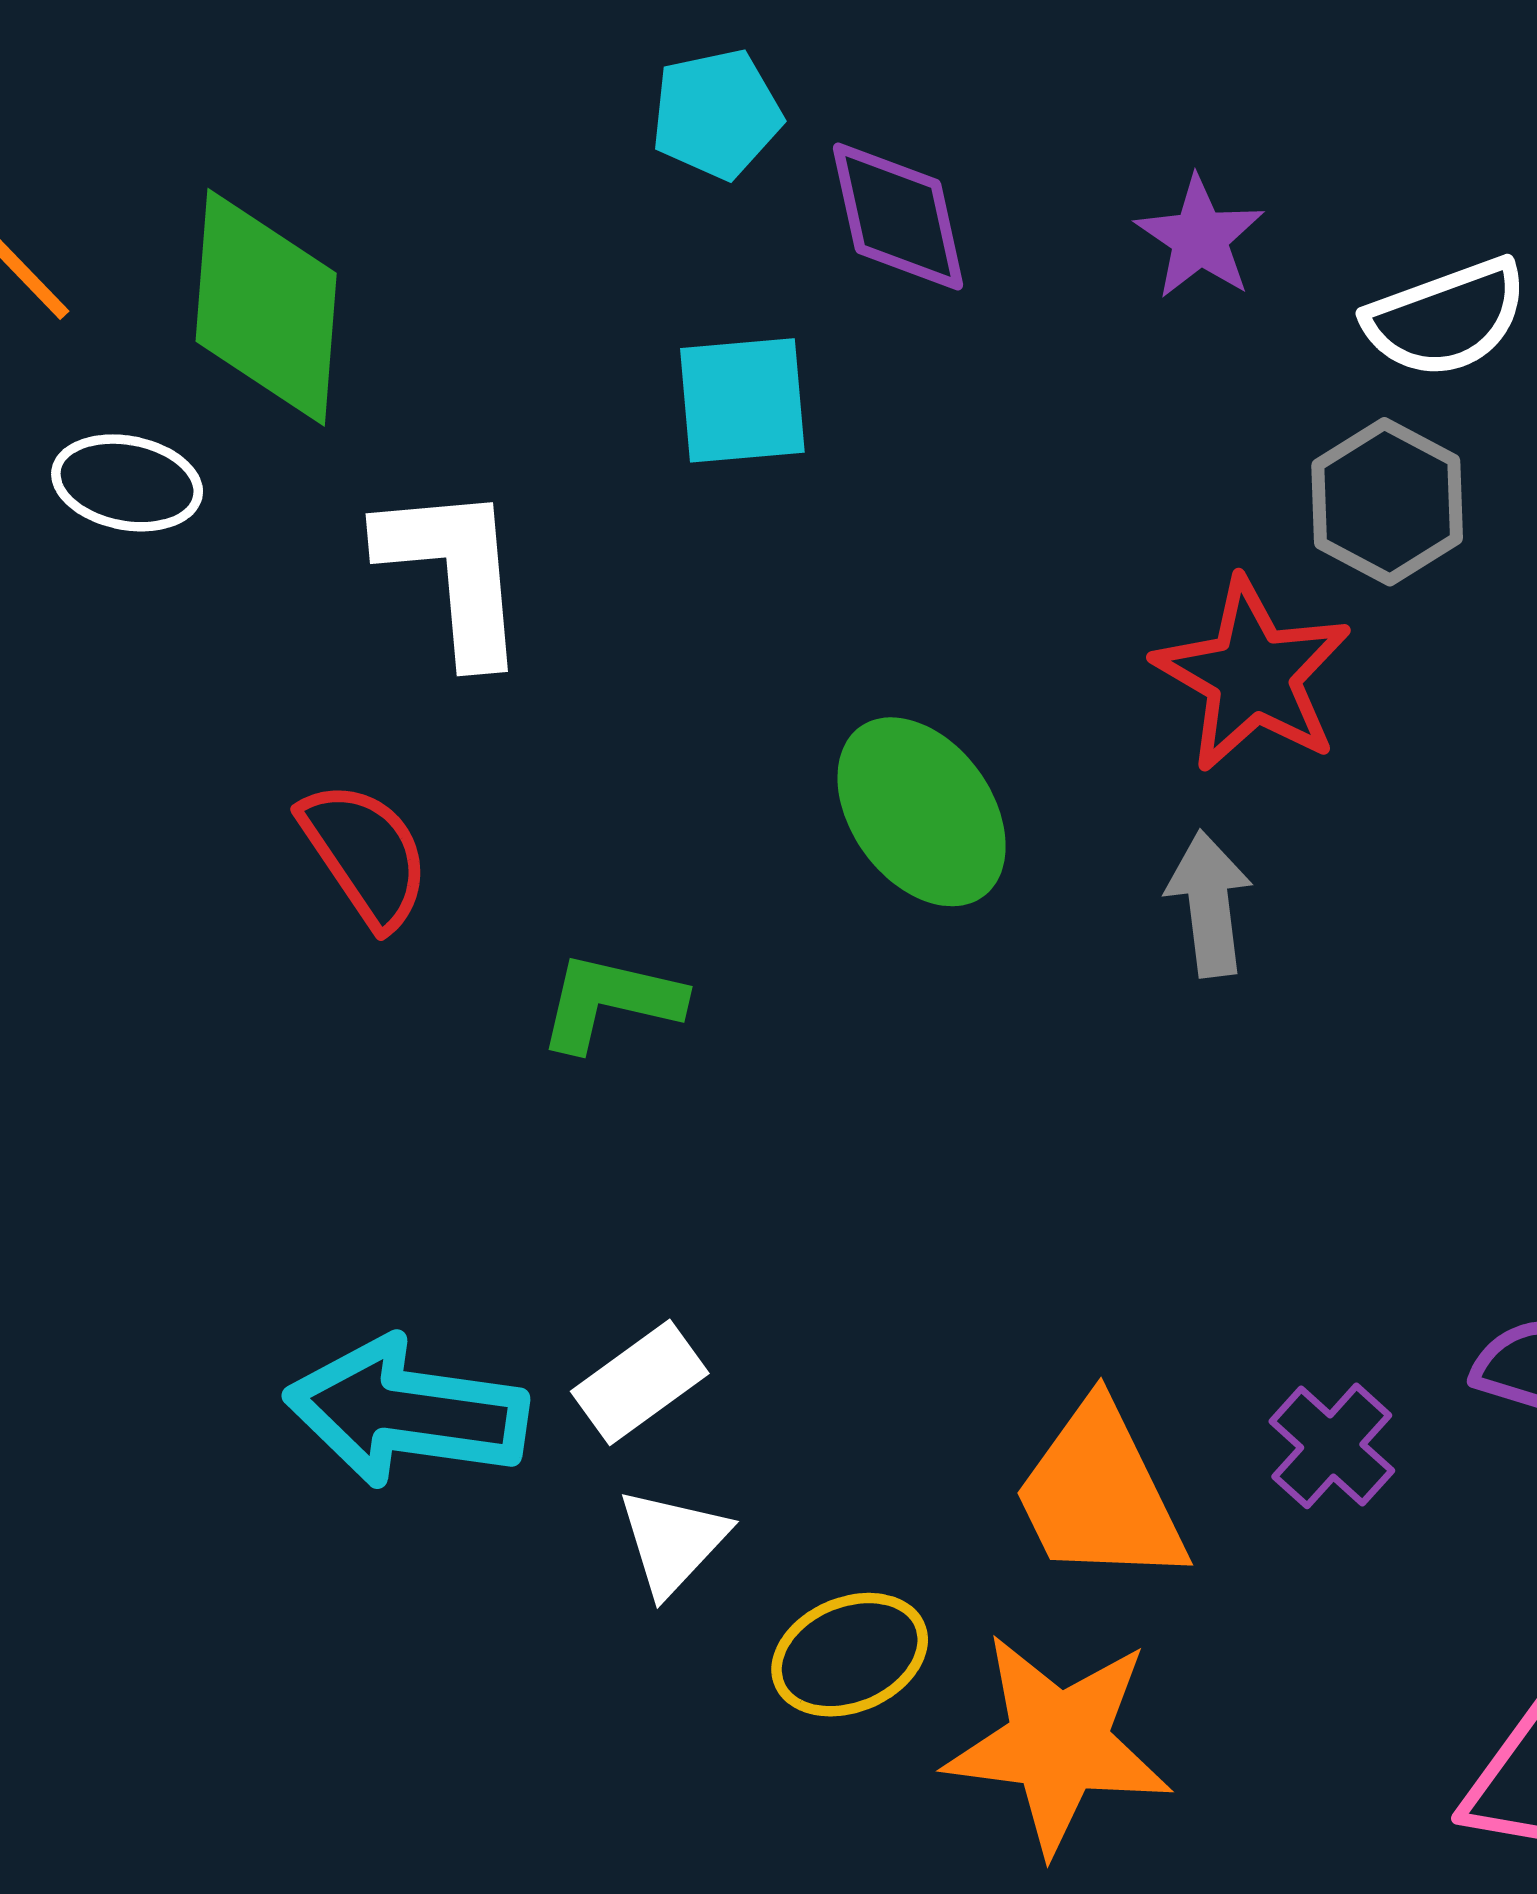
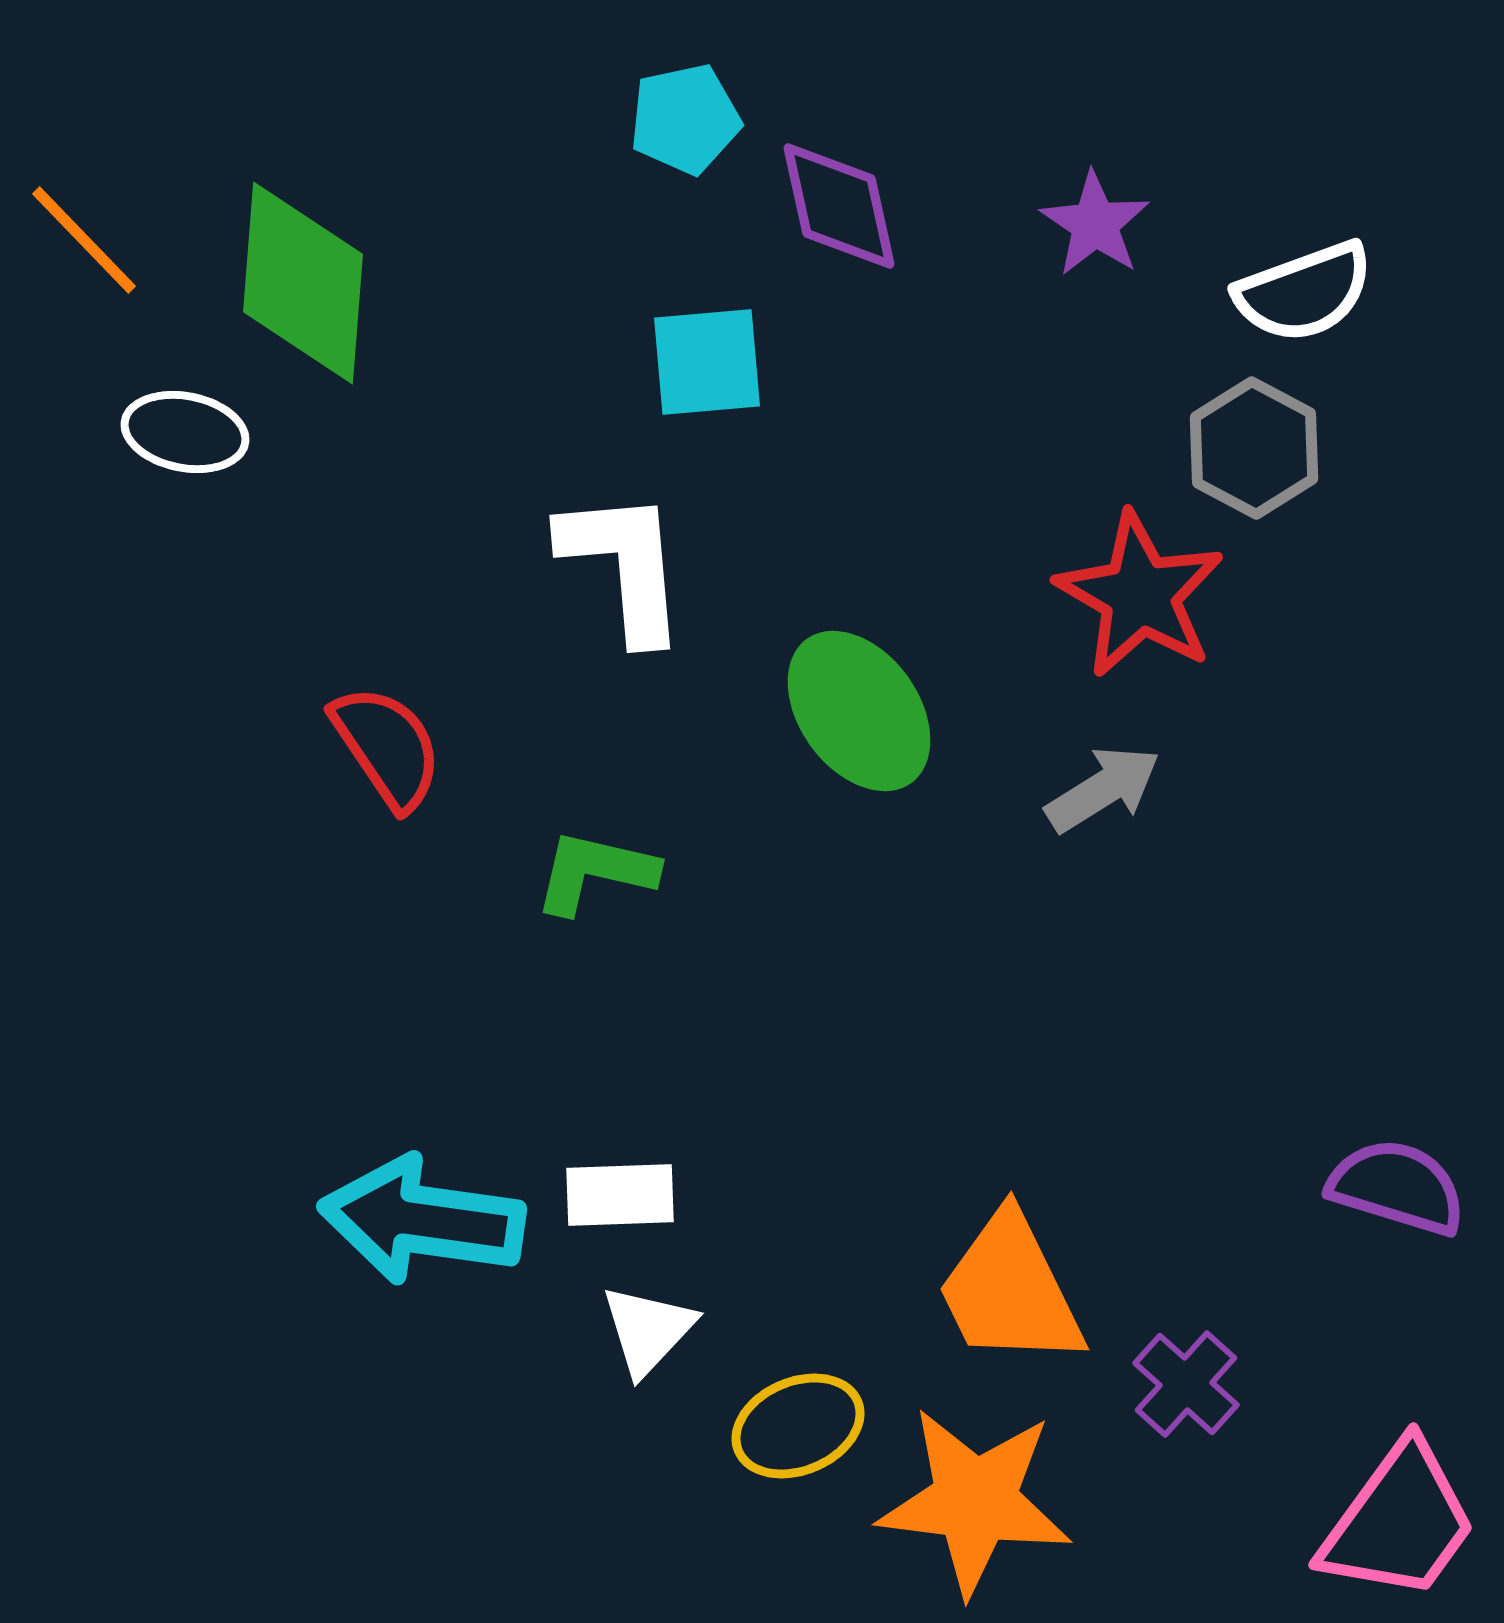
white L-shape: (454, 572) -> (624, 565), moved
gray arrow: (1209, 904) -> (1103, 789), turned 65
white rectangle: (640, 1382) -> (620, 1195), turned 34
purple cross: (1332, 1446) -> (1186, 1384), moved

